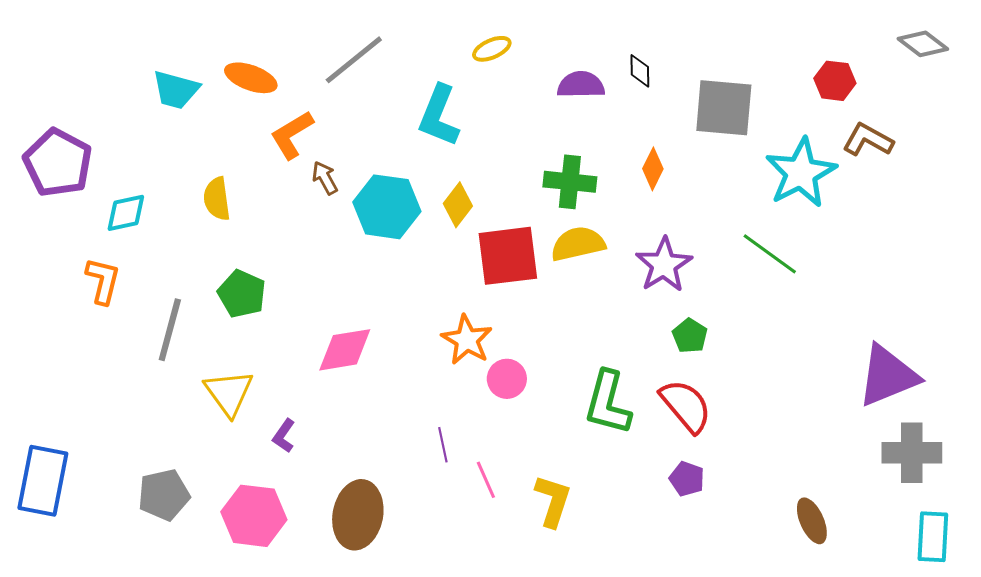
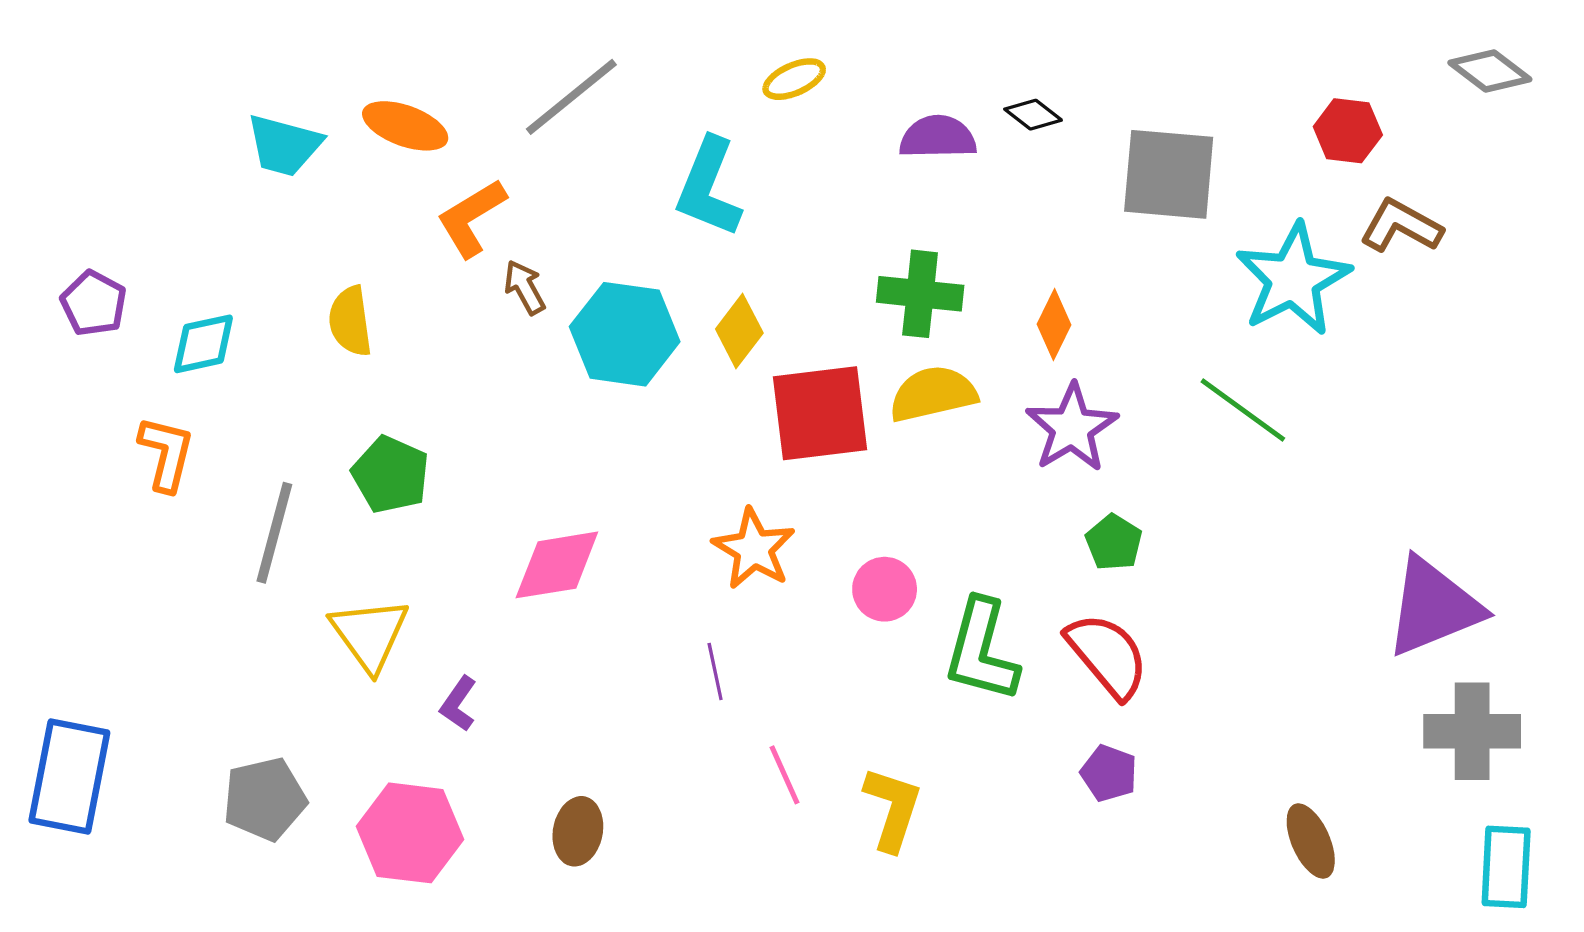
black diamond: (640, 71) -> (1033, 115), turned -52
purple pentagon: (58, 163) -> (94, 303), moved, size x0.6
orange diamond: (653, 169) -> (1054, 324), moved
pink circle: (507, 379) -> (885, 589), moved
purple line: (443, 445) -> (715, 672), moved
brown ellipse: (358, 515) -> (578, 831), size x0.6

